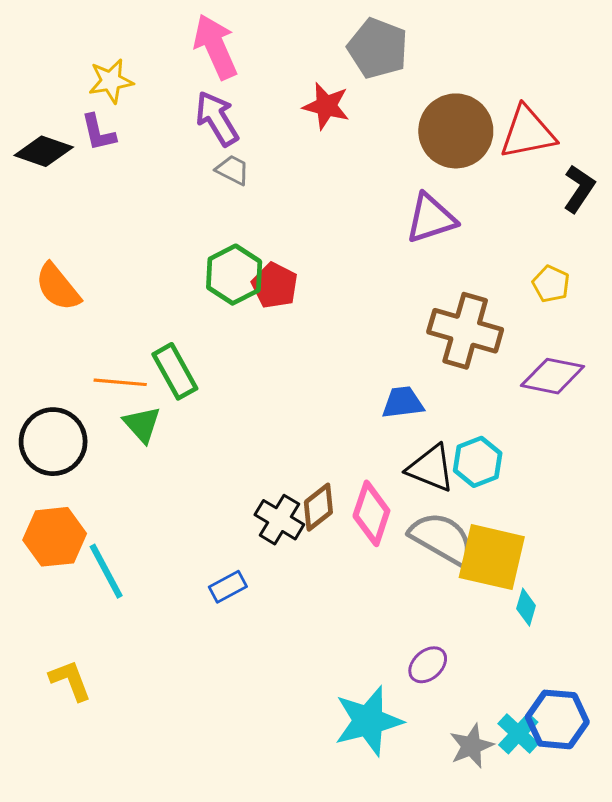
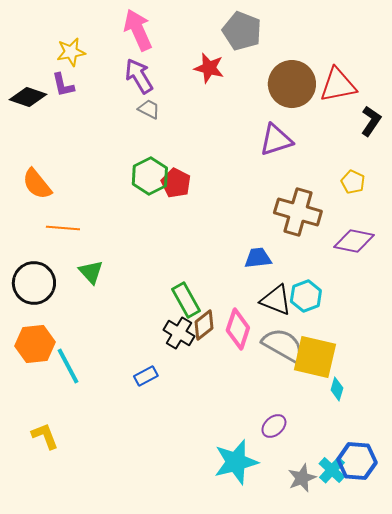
green rectangle: (175, 371) -> (186, 300), moved
orange line: (120, 382) -> (63, 228), moved

